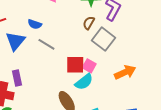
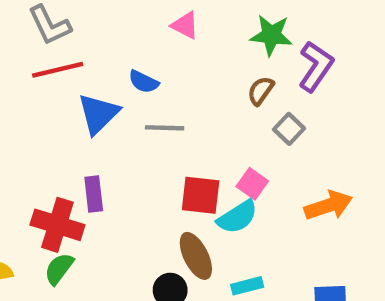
gray square: (103, 39) -> (289, 129), size x0.6
gray line: (46, 44) -> (165, 128), turned -36
red square: (75, 65) -> (201, 195), moved

